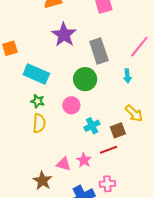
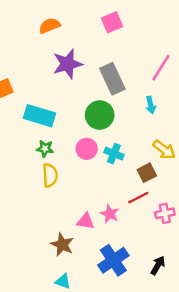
purple star: (64, 35) -> (67, 64), turned 30
cyan cross: (92, 126) -> (114, 154), moved, turned -35
pink cross: (107, 184) -> (165, 213), moved

